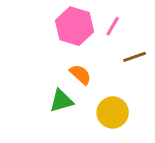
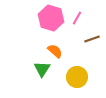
green triangle: (61, 101) -> (42, 69), turned -42

